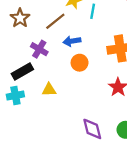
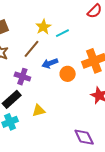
cyan line: (93, 11) -> (62, 33), turned 64
orange circle: (80, 63) -> (68, 74), moved

